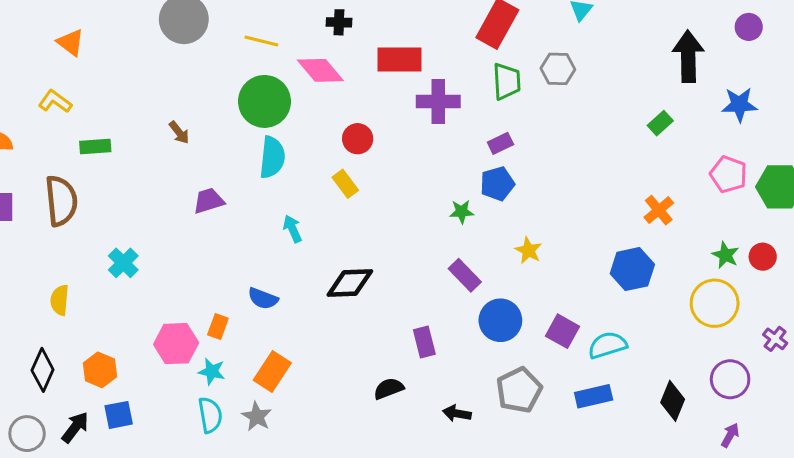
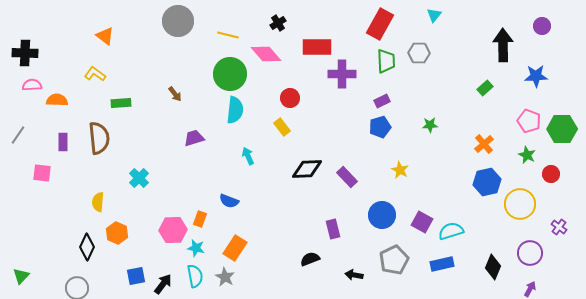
black cross: (339, 22) -> (278, 23), turned -35
green star: (462, 212) -> (430, 125), moved
green star: (725, 255) -> (527, 155), moved
blue hexagon: (632, 269) -> (487, 182), moved
purple rectangle: (465, 275) -> (347, 177), moved
black diamond: (350, 283) -> (307, 169), moved
orange hexagon: (100, 370) -> (117, 233), moved
black arrow: (75, 427) -> (163, 284), moved

